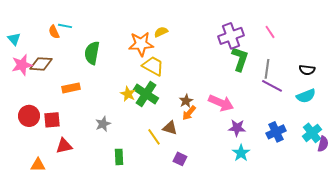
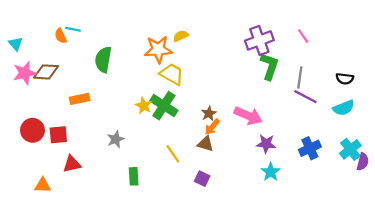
brown triangle: (170, 128) -> (205, 144), moved

